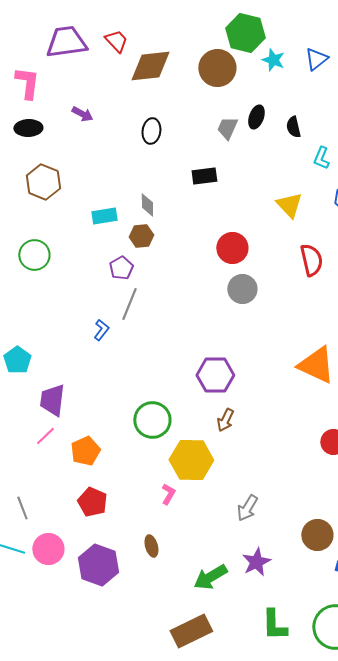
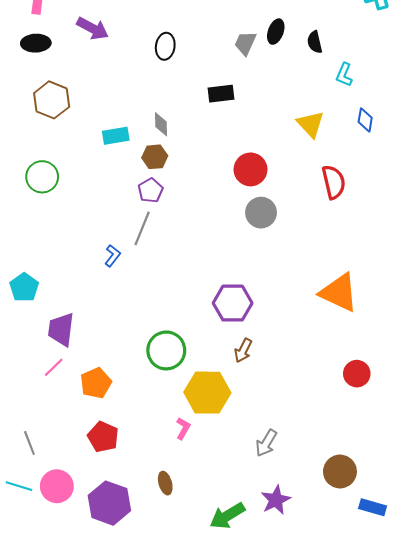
purple arrow: (82, 114) -> (93, 28), size x1.4
purple pentagon: (121, 268) -> (151, 190), moved

